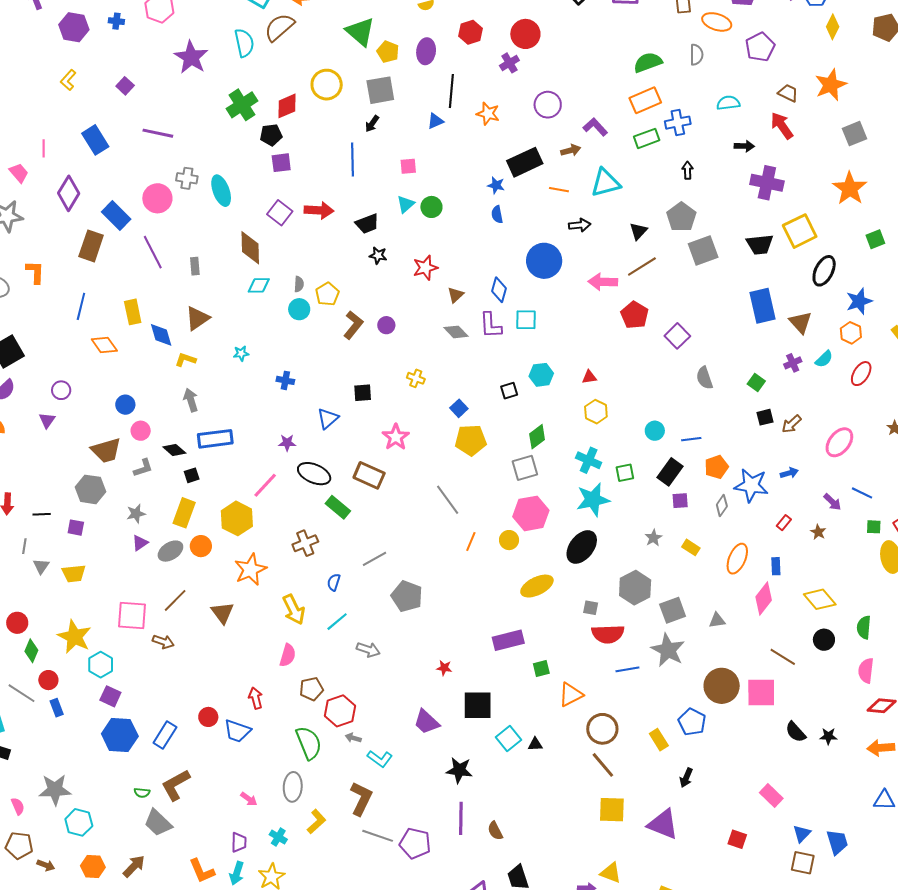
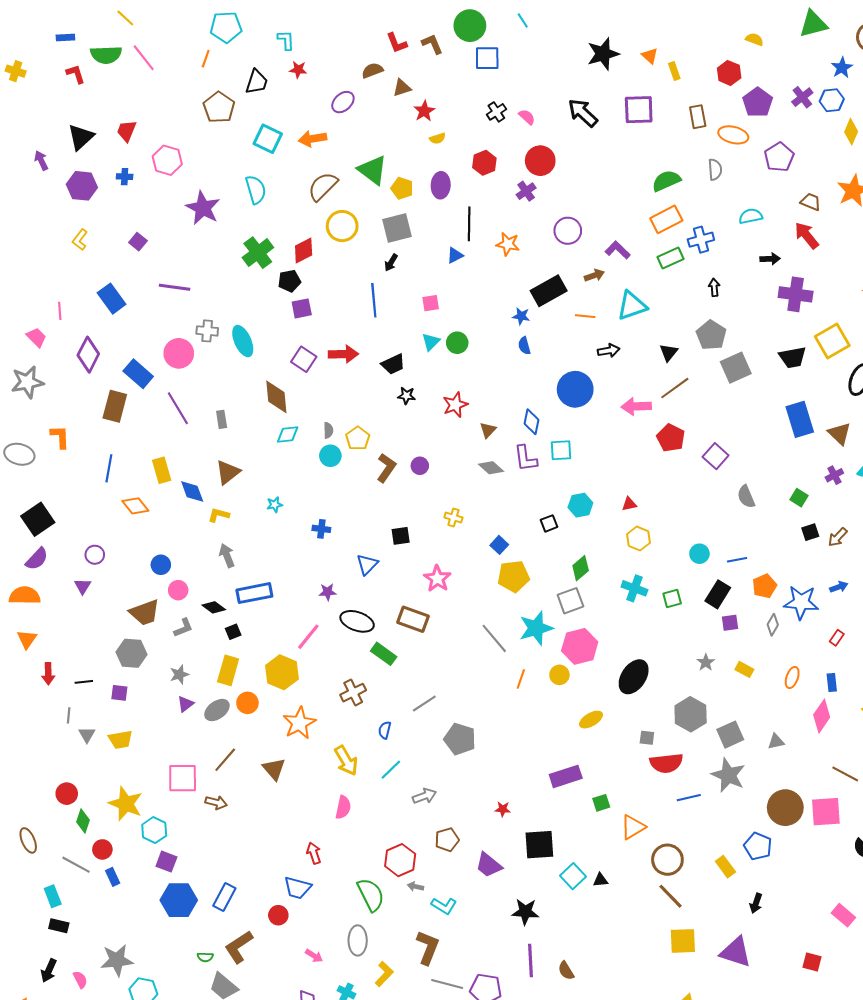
brown semicircle: (279, 27) -> (323, 186), moved
cyan star: (593, 500) -> (536, 628), moved
orange ellipse: (737, 559) -> (792, 678), size x0.7
yellow ellipse: (537, 586) -> (591, 720), size x0.7
gray arrow: (368, 650) -> (424, 796), turned -35
brown pentagon: (311, 689) -> (447, 840), moved
red circle: (208, 717) -> (278, 915), moved

